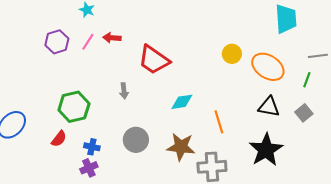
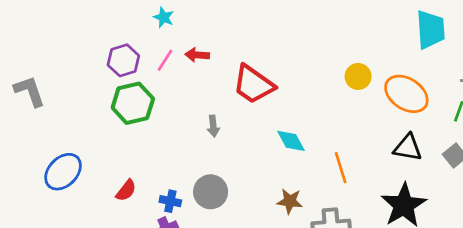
cyan diamond: (182, 102) -> (291, 141), turned 70
green hexagon: (74, 107) -> (133, 103), moved
gray circle: (136, 140) -> (211, 192), moved
brown star: (181, 147) -> (290, 201), size x0.7

